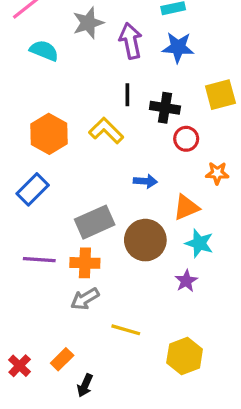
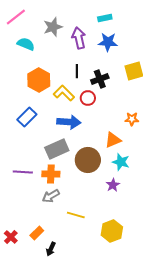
black cross: (165, 108) -> (100, 79), turned -30
orange hexagon: (49, 134) -> (39, 80), moved
red circle: (186, 139) -> (88, 98), moved
blue arrow: (145, 181) -> (69, 122), moved, size x1.6
blue rectangle: (33, 189) -> (27, 117), moved

